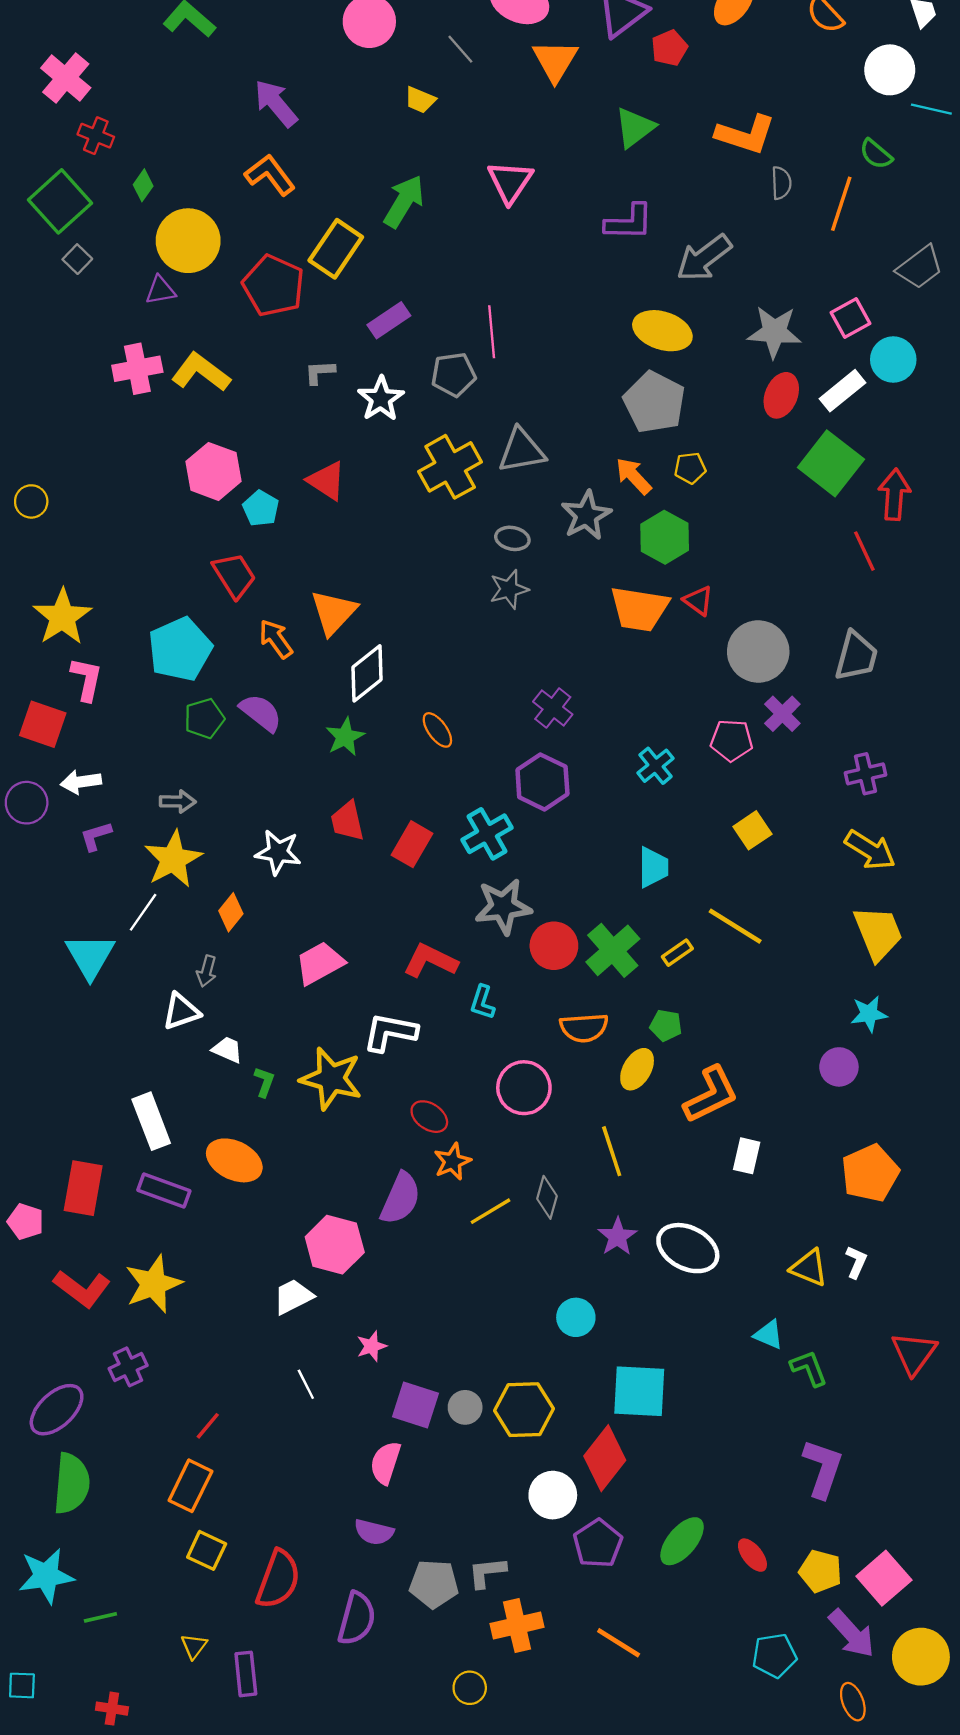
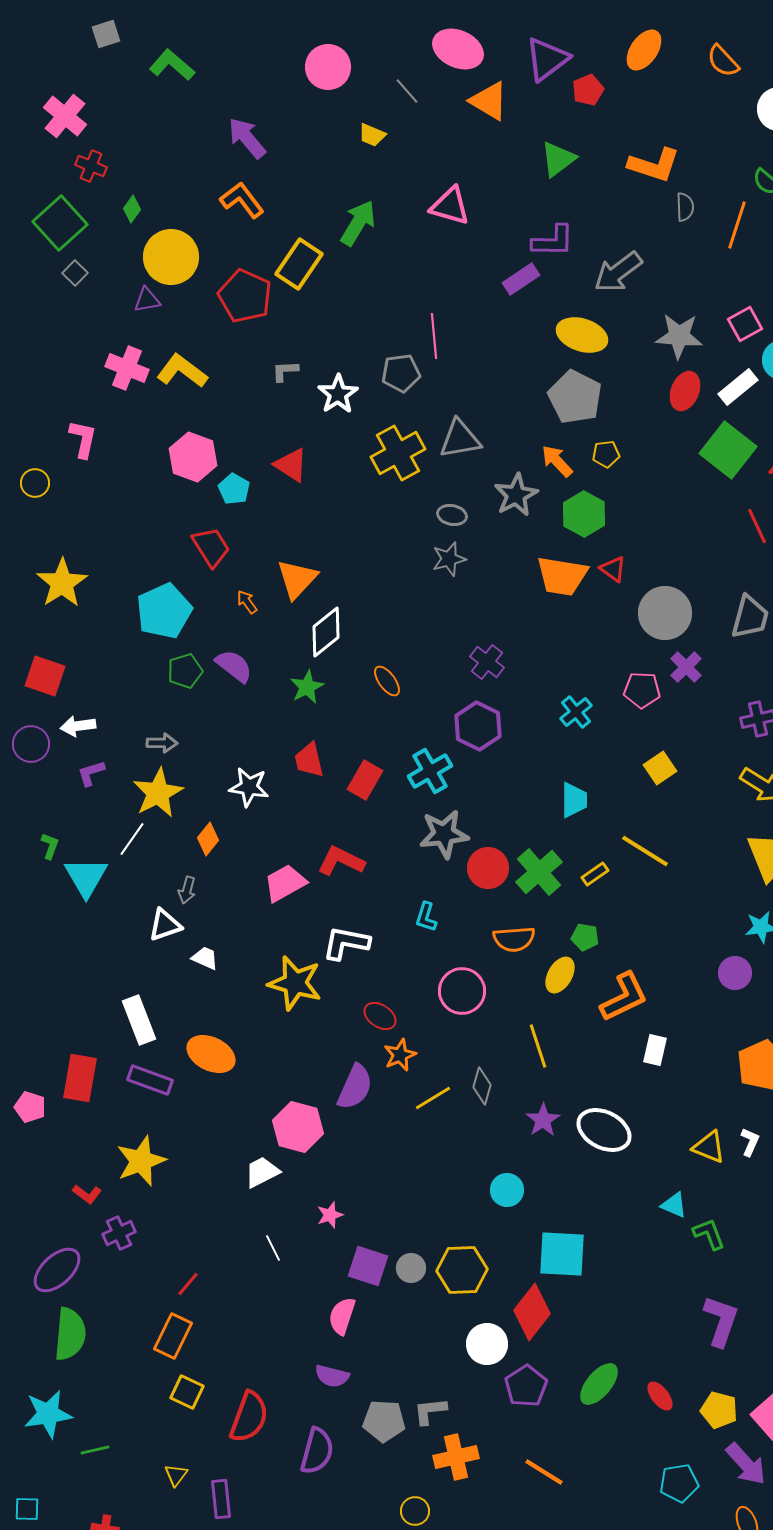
orange triangle: (555, 61) -> (489, 101), turned -30
pink triangle: (510, 182) -> (450, 206), turned -48
purple rectangle: (389, 320) -> (521, 279), moved
pink cross: (137, 369) -> (127, 368), turned 33
orange arrow: (276, 639) -> (247, 602), size x0.7
pink L-shape: (87, 679) -> (83, 439), moved
red L-shape: (430, 961) -> (341, 861), moved
green L-shape: (264, 1082) -> (50, 846), moved
red L-shape: (82, 1288) -> (87, 1194), moved, size x0.6

